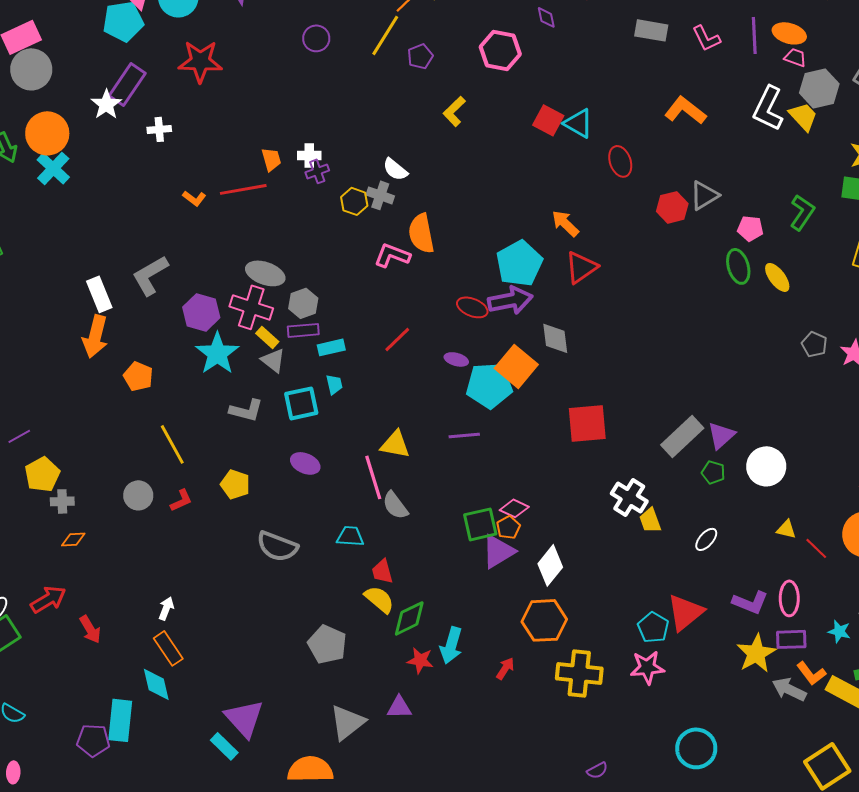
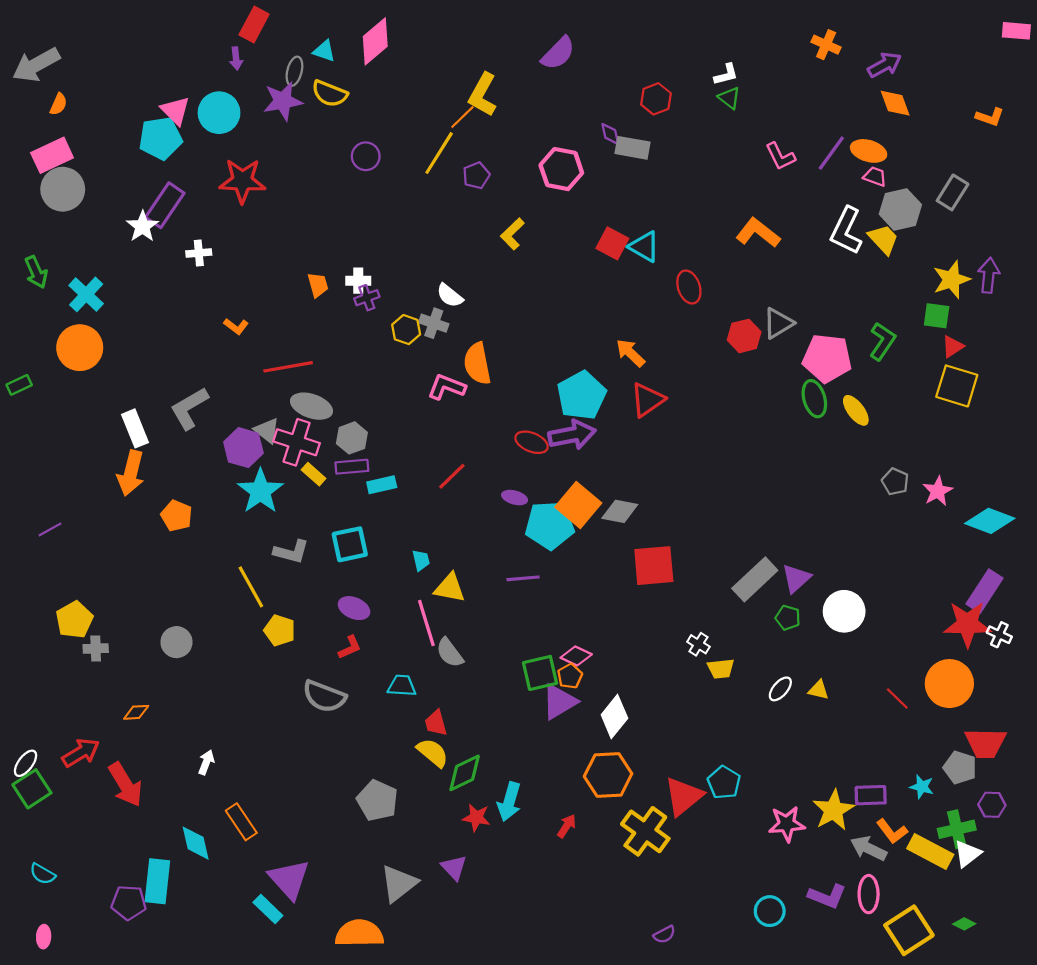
gray rectangle: (651, 30) -> (633, 148), moved
purple line: (754, 35) -> (831, 153), turned 39
orange circle: (47, 133) -> (80, 348), moved
red line: (243, 189) -> (288, 367), moved
pink pentagon: (750, 228) -> (827, 358), size x1.8
gray diamond: (555, 338) -> (620, 511), moved, turned -72
gray triangle: (273, 360) -> (267, 431), moved
cyan trapezoid: (334, 384) -> (421, 560), moved
purple line: (19, 436) -> (50, 529), moved
yellow line: (172, 444) -> (251, 587), moved
white cross: (629, 497) -> (698, 644), size x0.6
red L-shape: (181, 500) -> (350, 647), moved
yellow trapezoid: (650, 520) -> (721, 669), turned -76
yellow triangle: (786, 529) -> (819, 690), moved
orange diamond: (73, 539) -> (136, 712), moved
pink ellipse: (789, 598) -> (869, 894), moved
purple L-shape: (750, 602) -> (827, 896), moved
red triangle: (685, 612) -> (684, 796), moved
red arrow: (90, 629) -> (125, 785), size x1.5
orange rectangle: (168, 648) -> (241, 822), moved
pink star: (647, 667) -> (787, 824), moved
yellow cross: (579, 673) -> (645, 831), turned 30
purple triangle: (399, 707) -> (454, 867), turned 48
cyan circle: (696, 748) -> (770, 911), size x0.7

